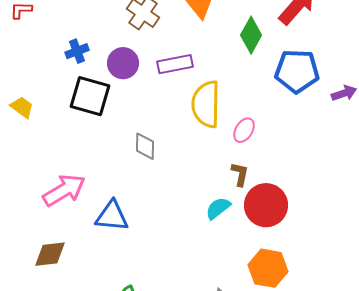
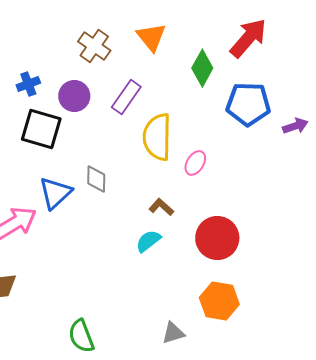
purple rectangle: (175, 64) -> (126, 97), turned -44
brown L-shape: (240, 174) -> (161, 207), moved, turned -60
cyan semicircle: (218, 208) -> (148, 241), moved
blue triangle: (112, 216) -> (55, 193), moved, turned -48

